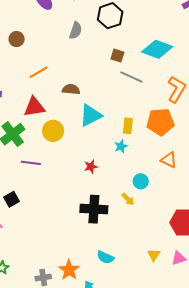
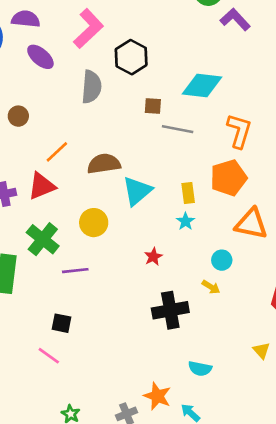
gray semicircle: (76, 31) -> (91, 87), size x1.4
brown semicircle: (71, 89) -> (104, 164), size x1.4
red triangle: (34, 107) -> (42, 186), moved
orange triangle: (169, 160) -> (251, 224), size x1.5
black square: (11, 199) -> (61, 323), turned -35

